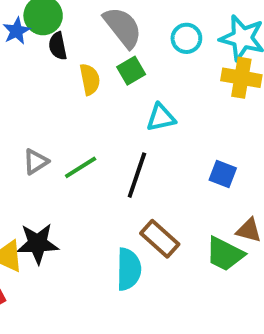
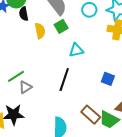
gray triangle: (36, 162) -> (25, 87), moved
green line: (81, 167) -> (16, 76), moved
brown rectangle: (160, 239) -> (91, 115), moved

